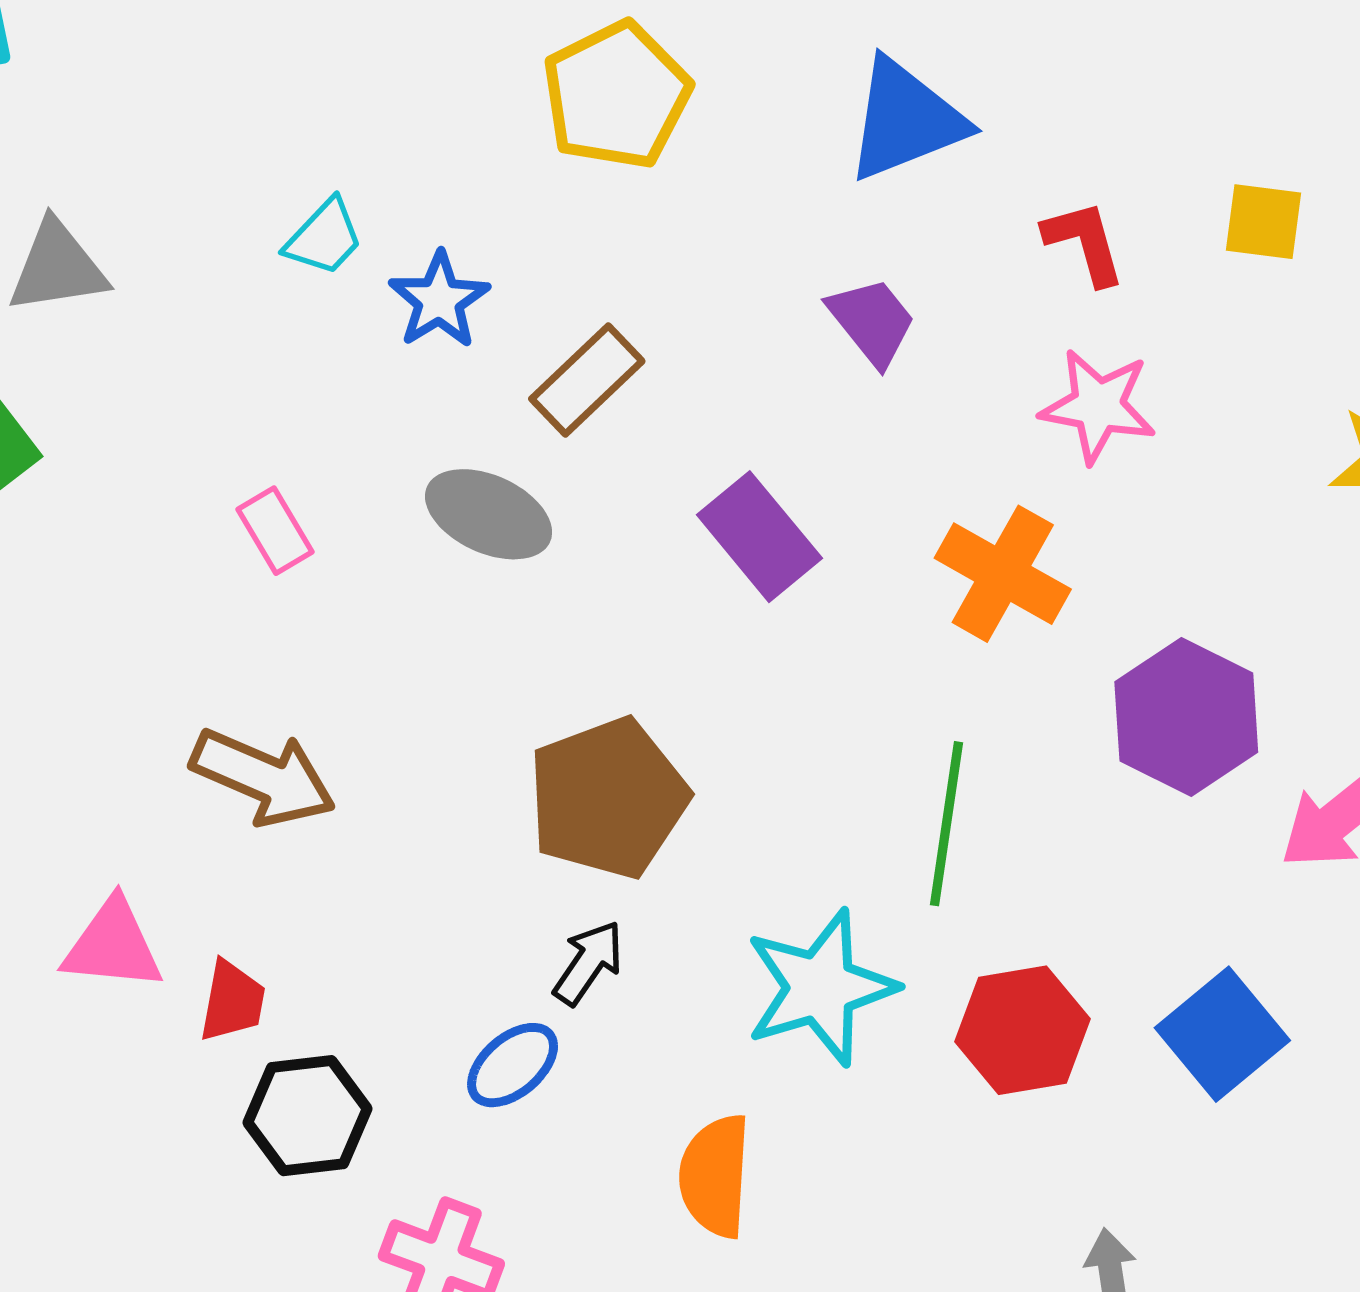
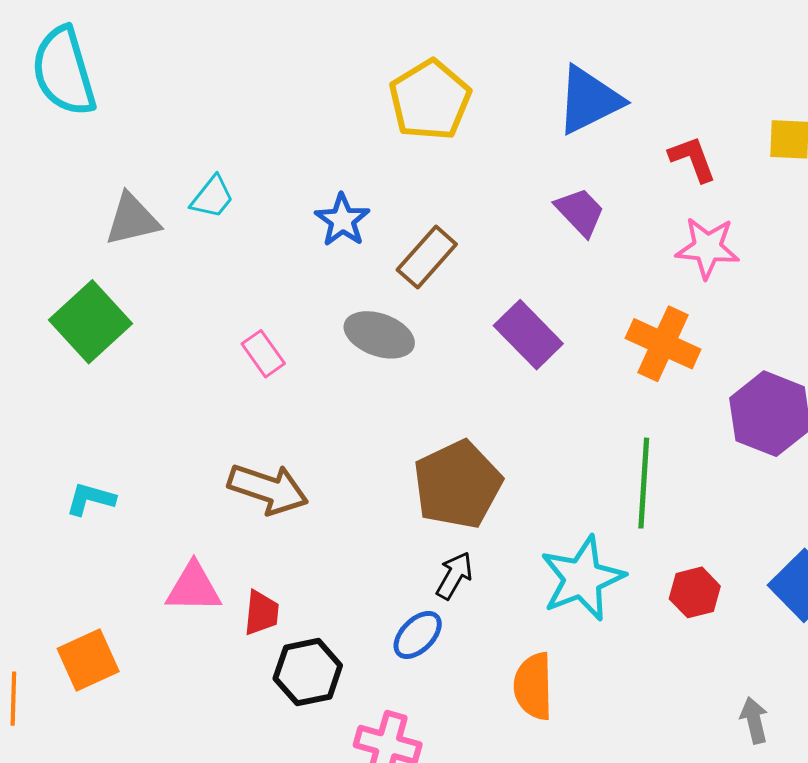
cyan trapezoid: (324, 237) -> (212, 197), moved
red hexagon: (1023, 1030) -> (695, 592), size x0.7

